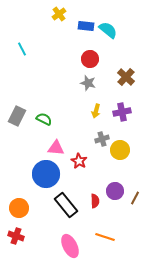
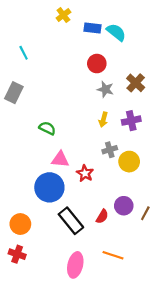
gray star: (88, 83) -> (105, 89), moved
gray rectangle: (17, 116) -> (14, 93), moved
red semicircle: (95, 201) -> (102, 216), turned 32
pink ellipse: (70, 246) -> (75, 265), turned 40

